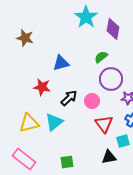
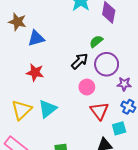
blue triangle: (61, 63) -> (36, 38), moved
black arrow: (69, 98) -> (80, 61), moved
yellow triangle: (29, 123) -> (22, 110), turned -30

